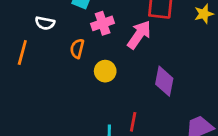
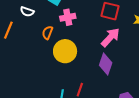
pink arrow: (139, 35) -> (110, 37), moved
yellow circle: (105, 71) -> (65, 51), size x1.5

